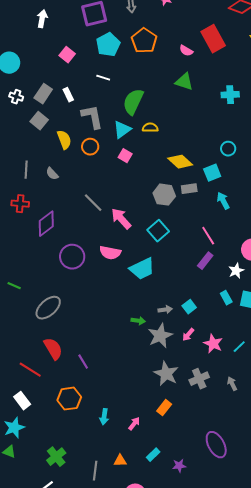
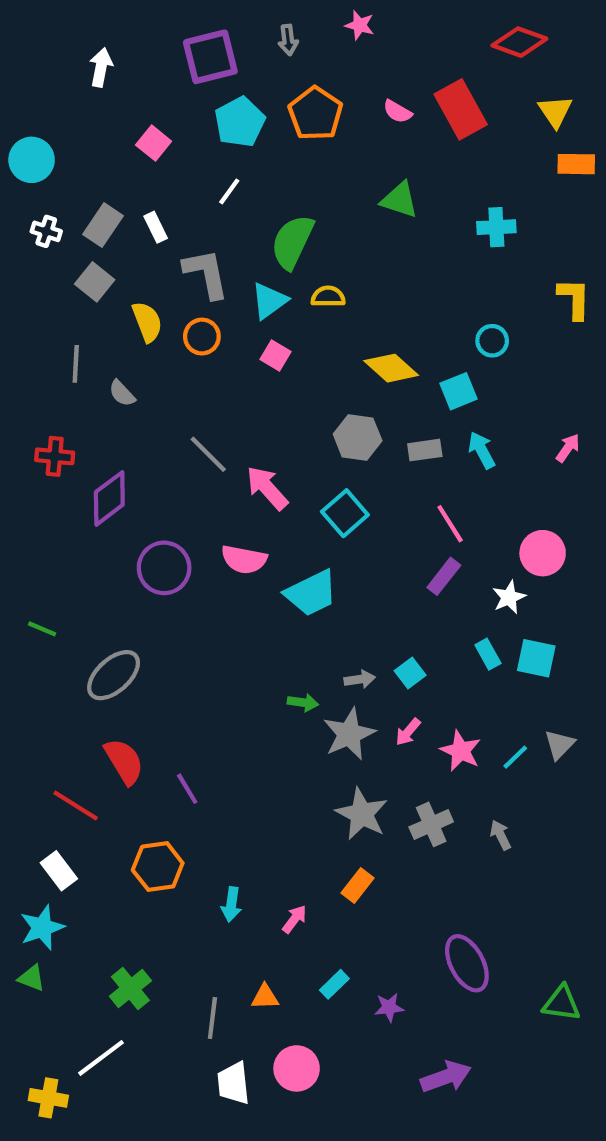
pink semicircle: (186, 51) -> (397, 111), moved
white line: (103, 78) -> (229, 191), turned -72
gray line: (26, 170) -> (76, 364), moved
gray rectangle: (189, 189) -> (425, 450), moved

